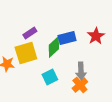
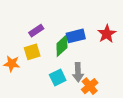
yellow square: (26, 53) -> (32, 52), size x0.7
gray arrow: (81, 71) -> (78, 72), moved

